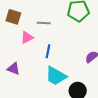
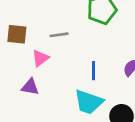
blue line: (48, 51) -> (94, 71), moved
purple triangle: (14, 69) -> (30, 87), moved

